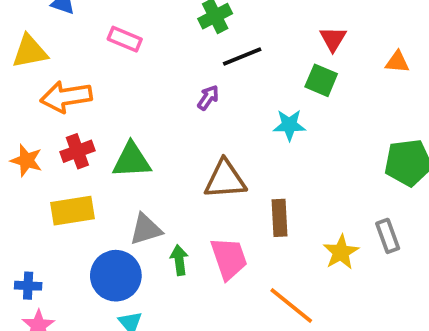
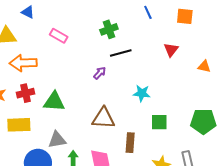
green square: (321, 80) -> (159, 122), moved, turned -30

